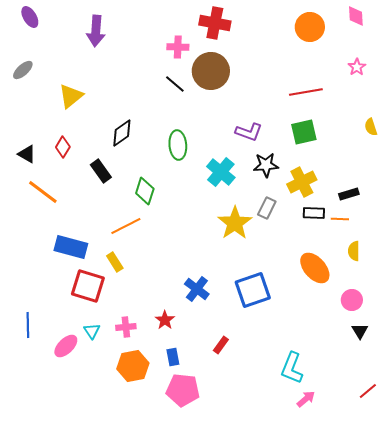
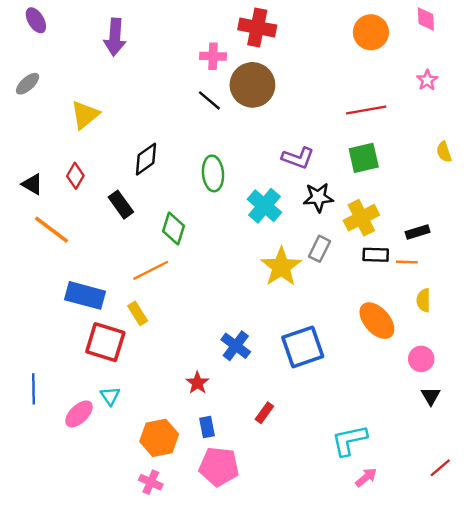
pink cross: (126, 327) -> (151, 482), moved, turned 30
cyan L-shape: (292, 368) -> (349, 440), turned 56

